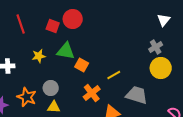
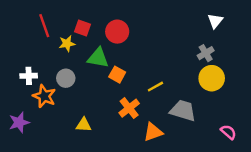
red circle: (73, 19) -> (117, 32), moved
yellow star: (39, 56) -> (67, 44), moved
gray circle: (51, 88) -> (66, 78), moved
orange star: (27, 97) -> (44, 96), moved

